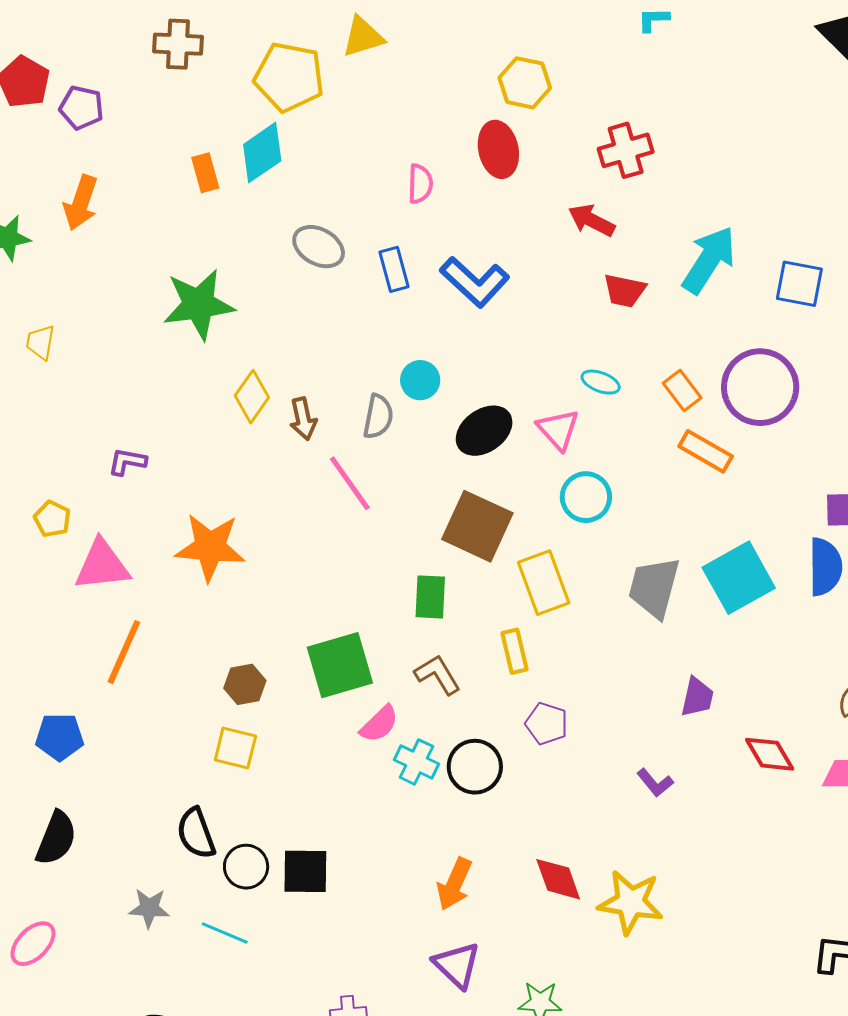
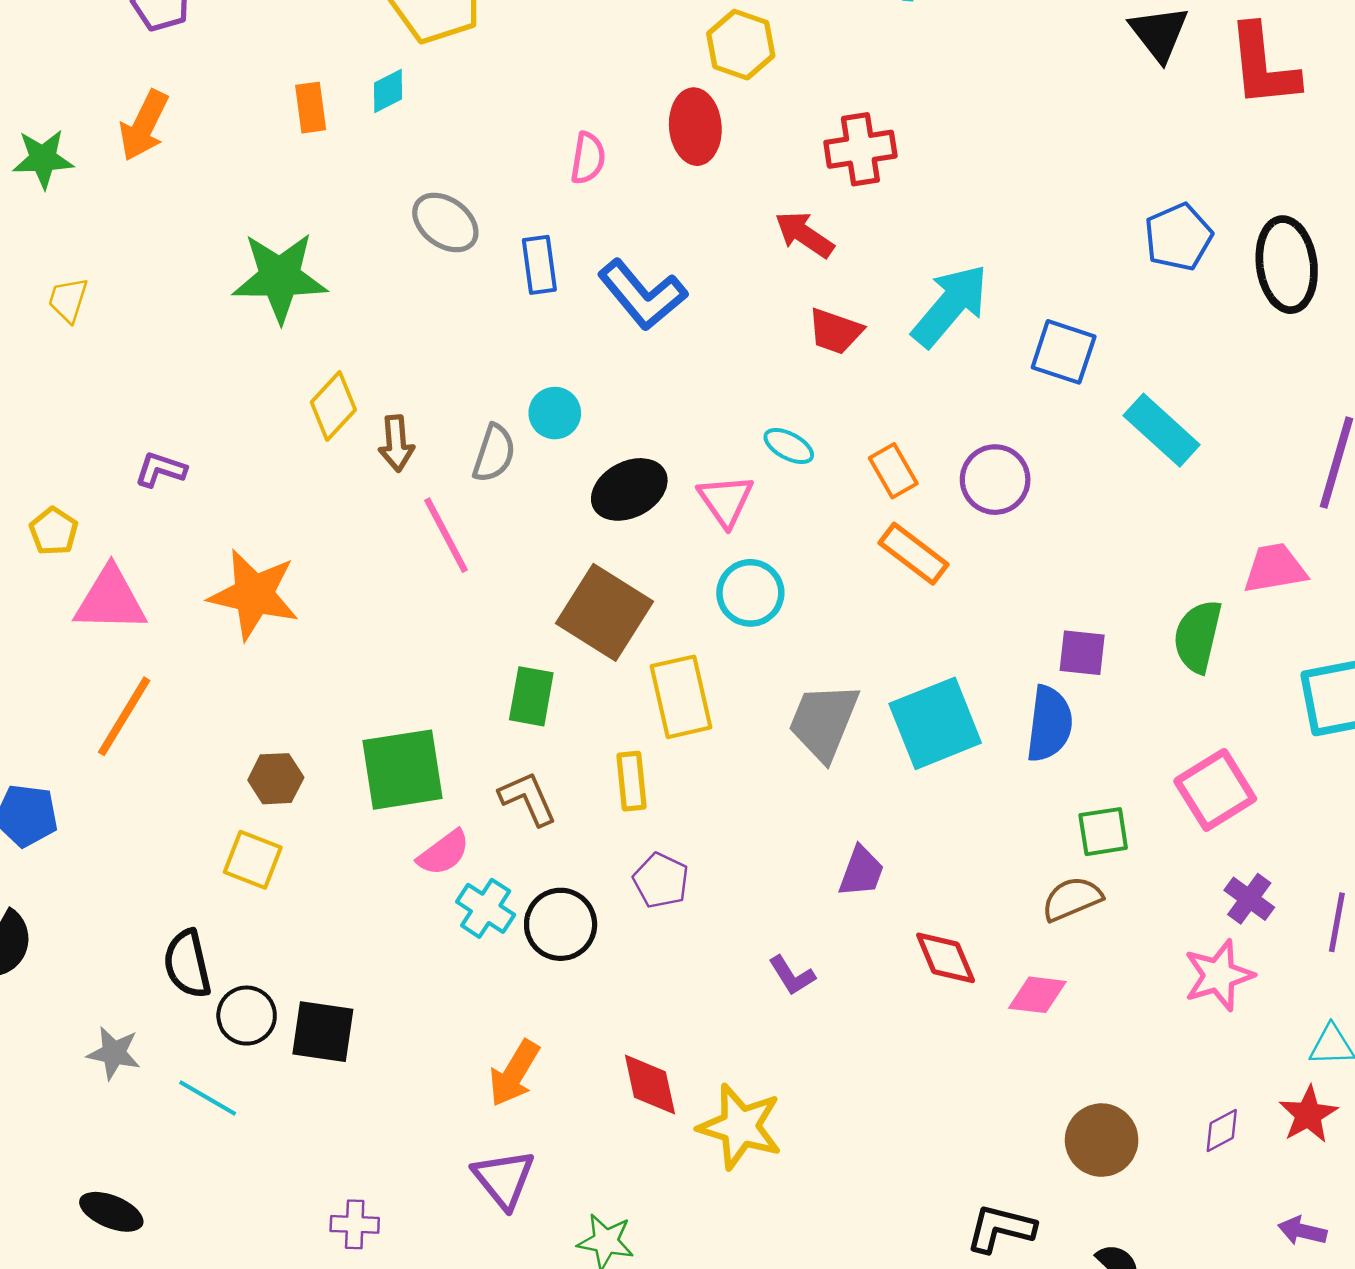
cyan diamond: (262, 153) -> (388, 91), size x0.6
purple circle: (760, 387) -> (995, 480), size x0.7

